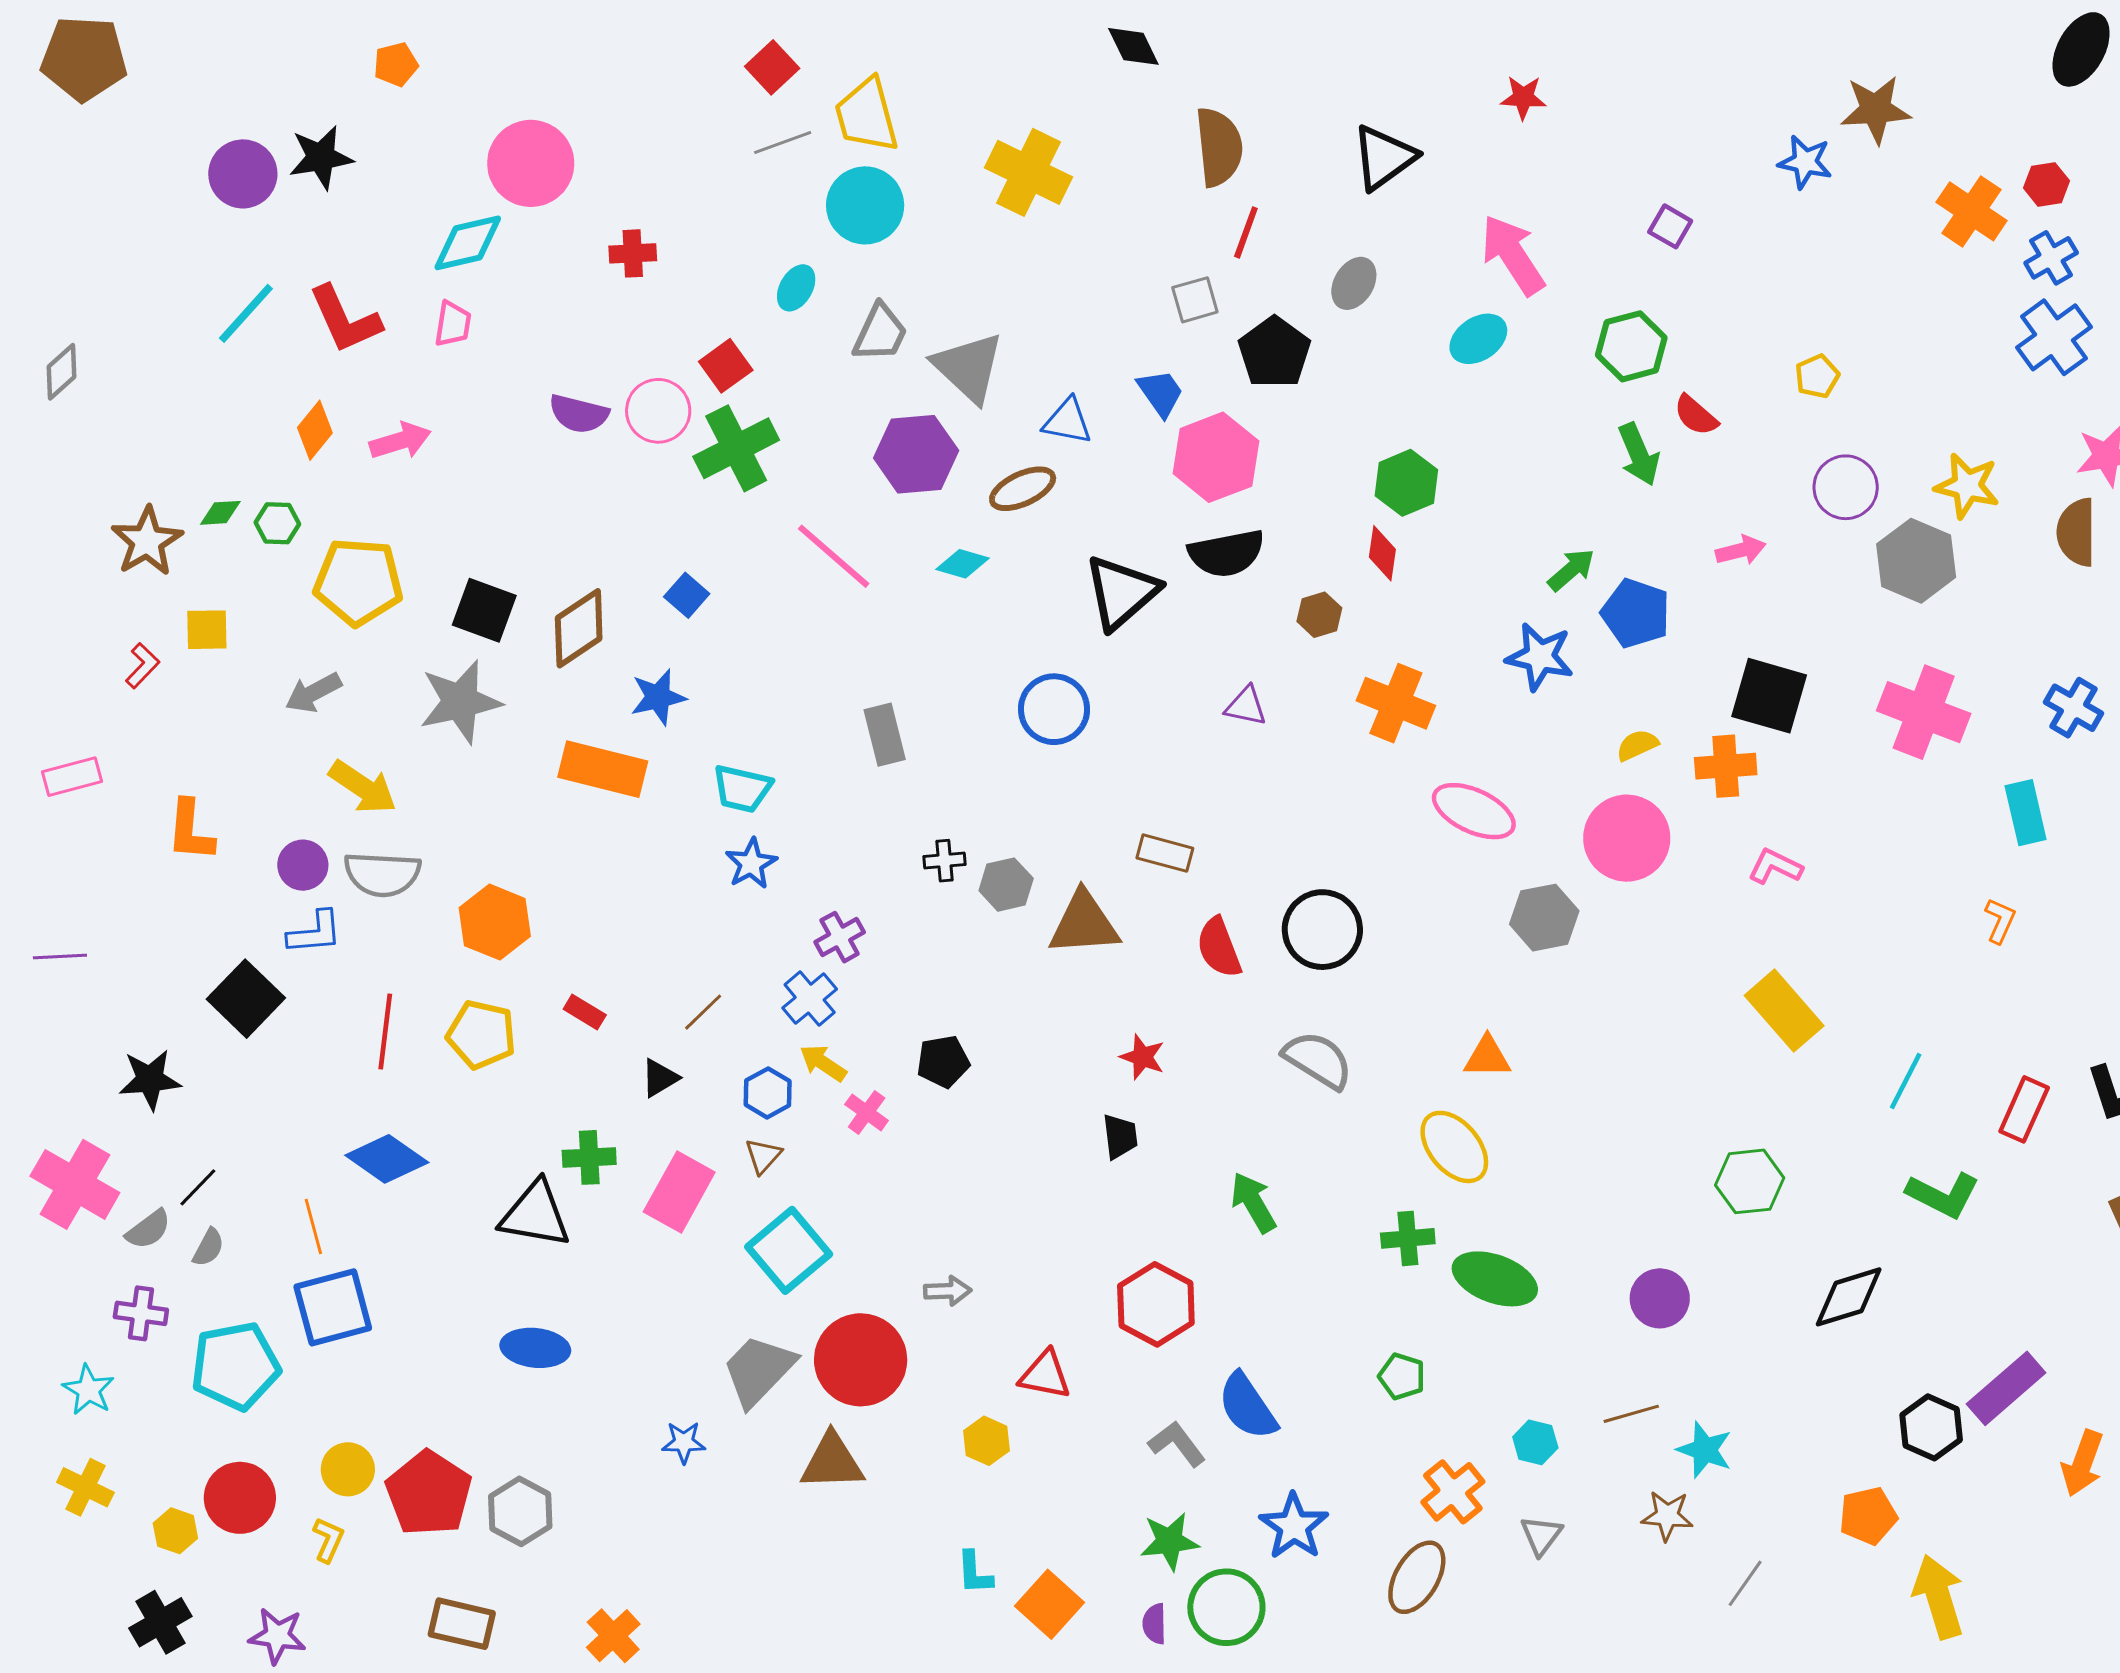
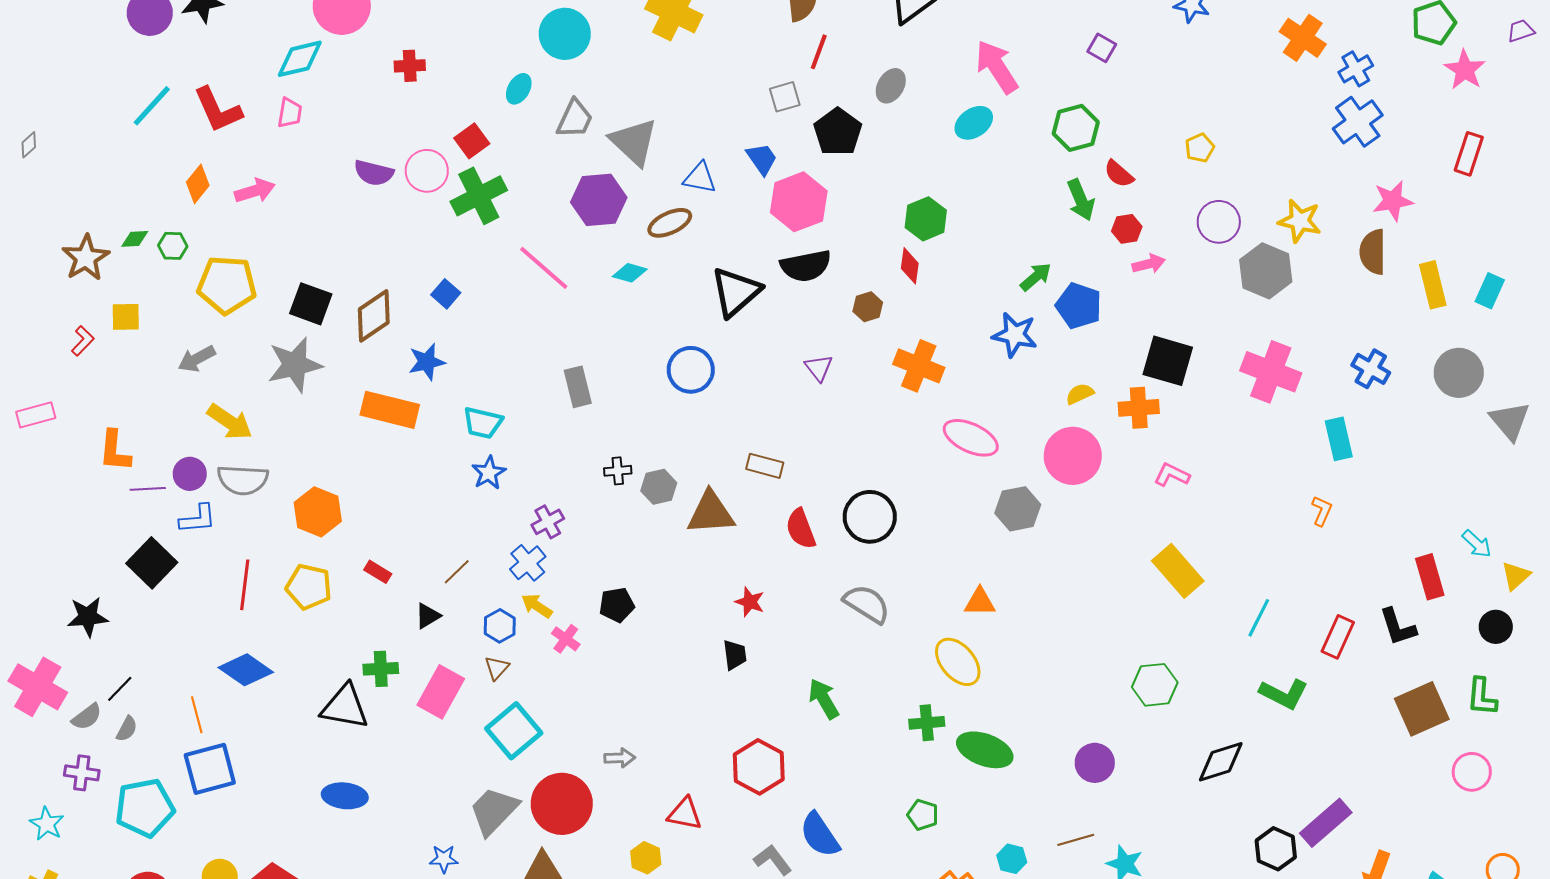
red hexagon: (2047, 184) -> (1127, 229), moved
gray diamond: (61, 372) -> (29, 145), size x0.7
purple triangle: (1246, 706) -> (819, 368), turned 40
purple line: (60, 957) -> (148, 489), moved

